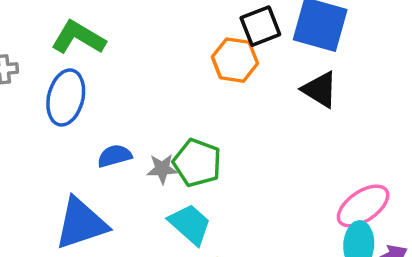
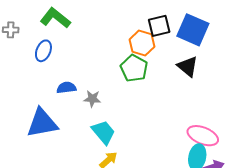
blue ellipse: (66, 97) -> (43, 51), size x0.7
green pentagon: (197, 163) -> (134, 68), moved
pink ellipse: (363, 206) -> (203, 136), turned 48

